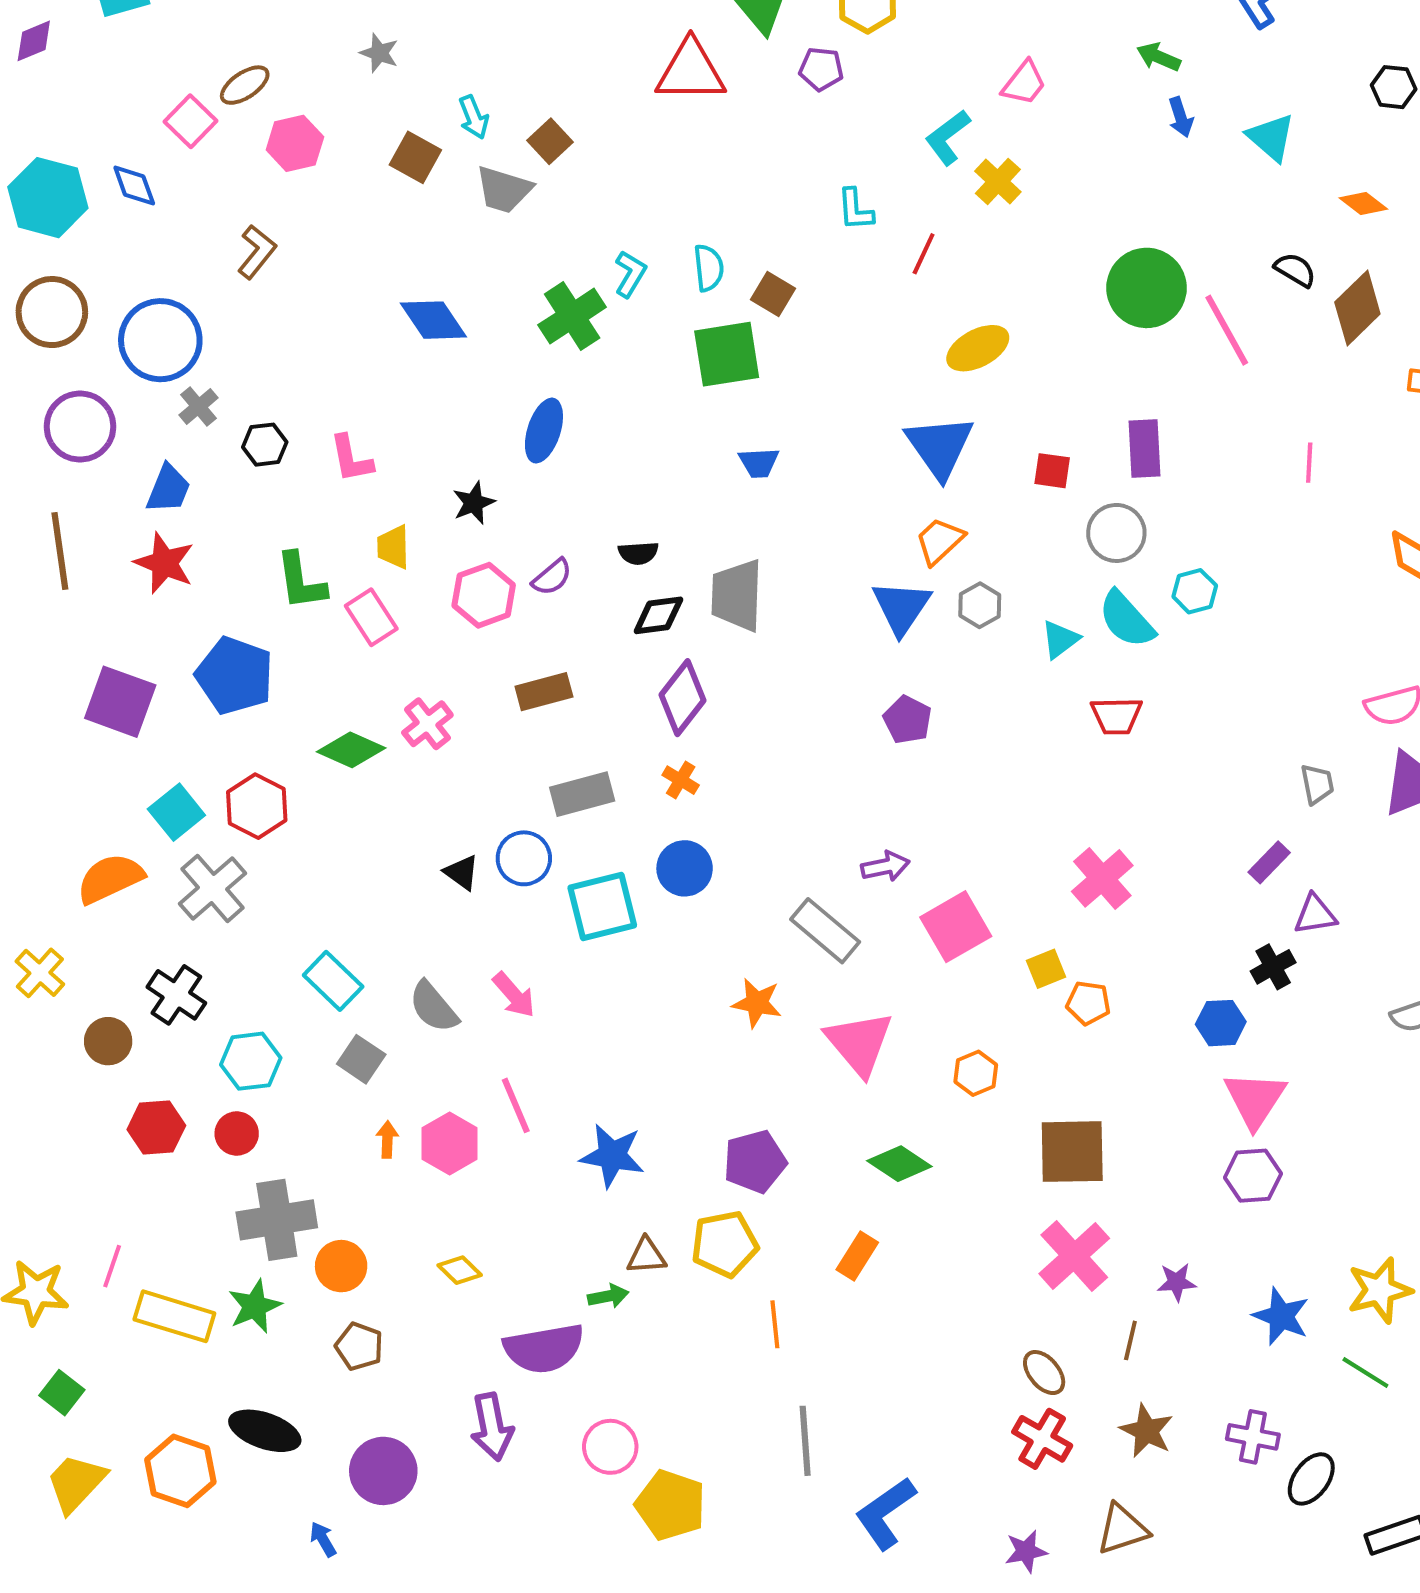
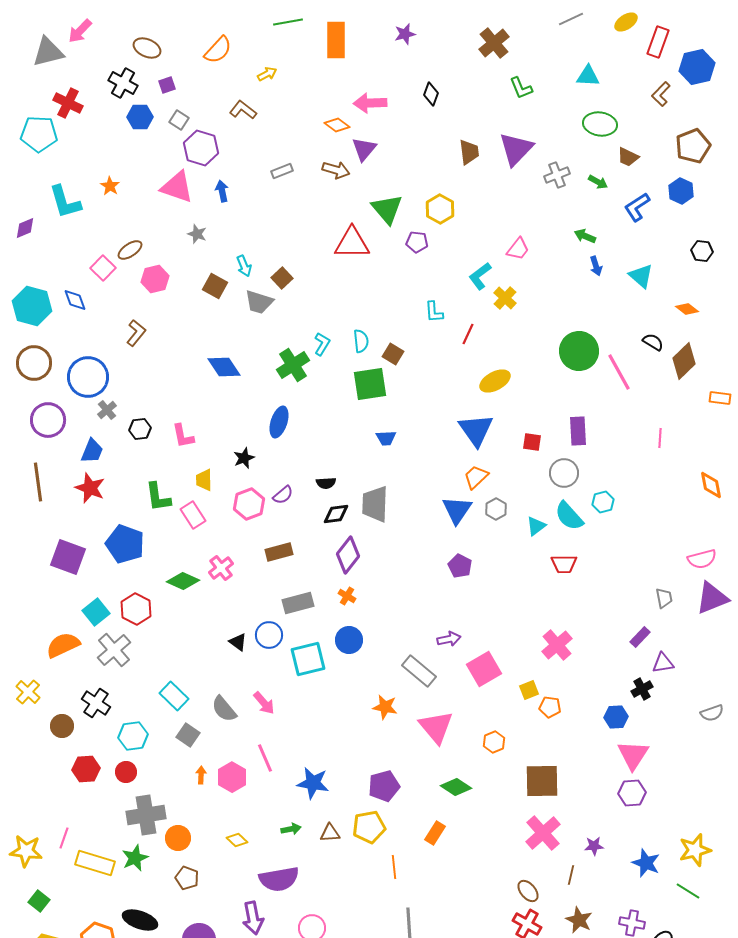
green arrow: (608, 1296) -> (291, 829), moved

